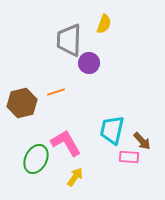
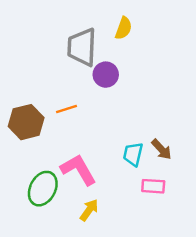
cyan trapezoid: (112, 130) -> (133, 154), size x0.7
brown arrow: (142, 141) -> (162, 149), moved

